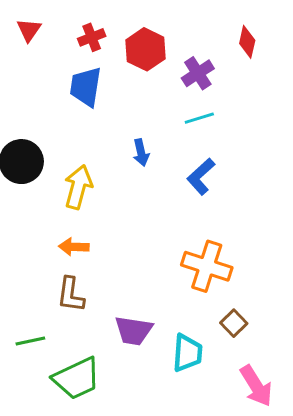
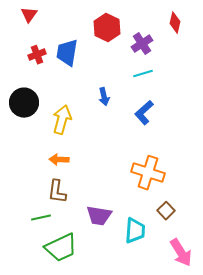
red cross: (92, 37) -> (37, 55), moved
green line: (30, 341) -> (41, 218), moved

